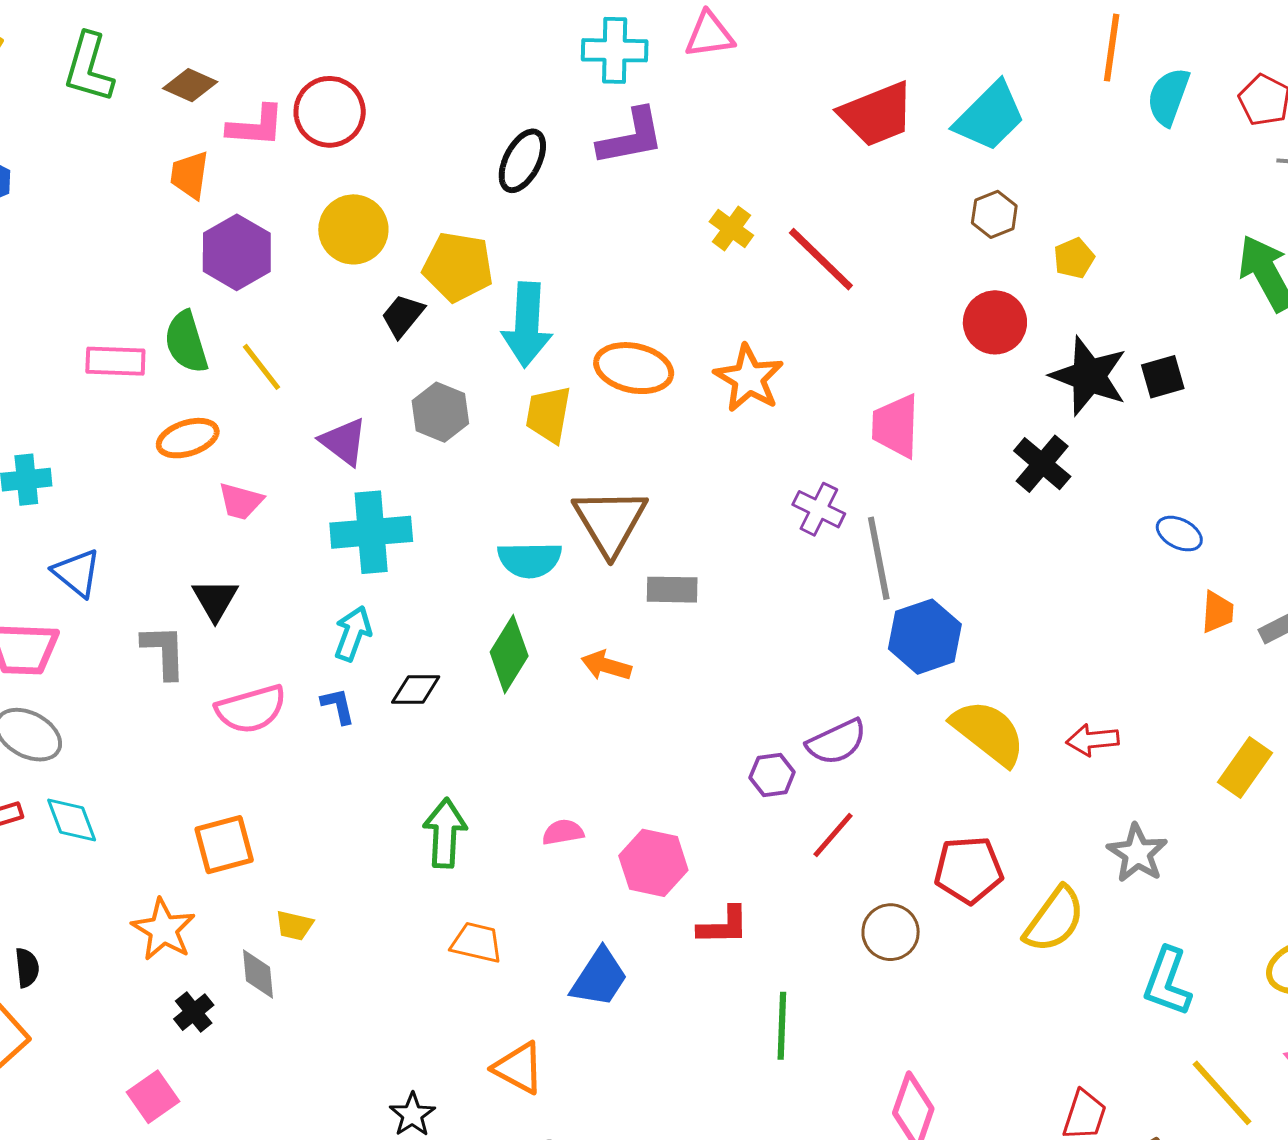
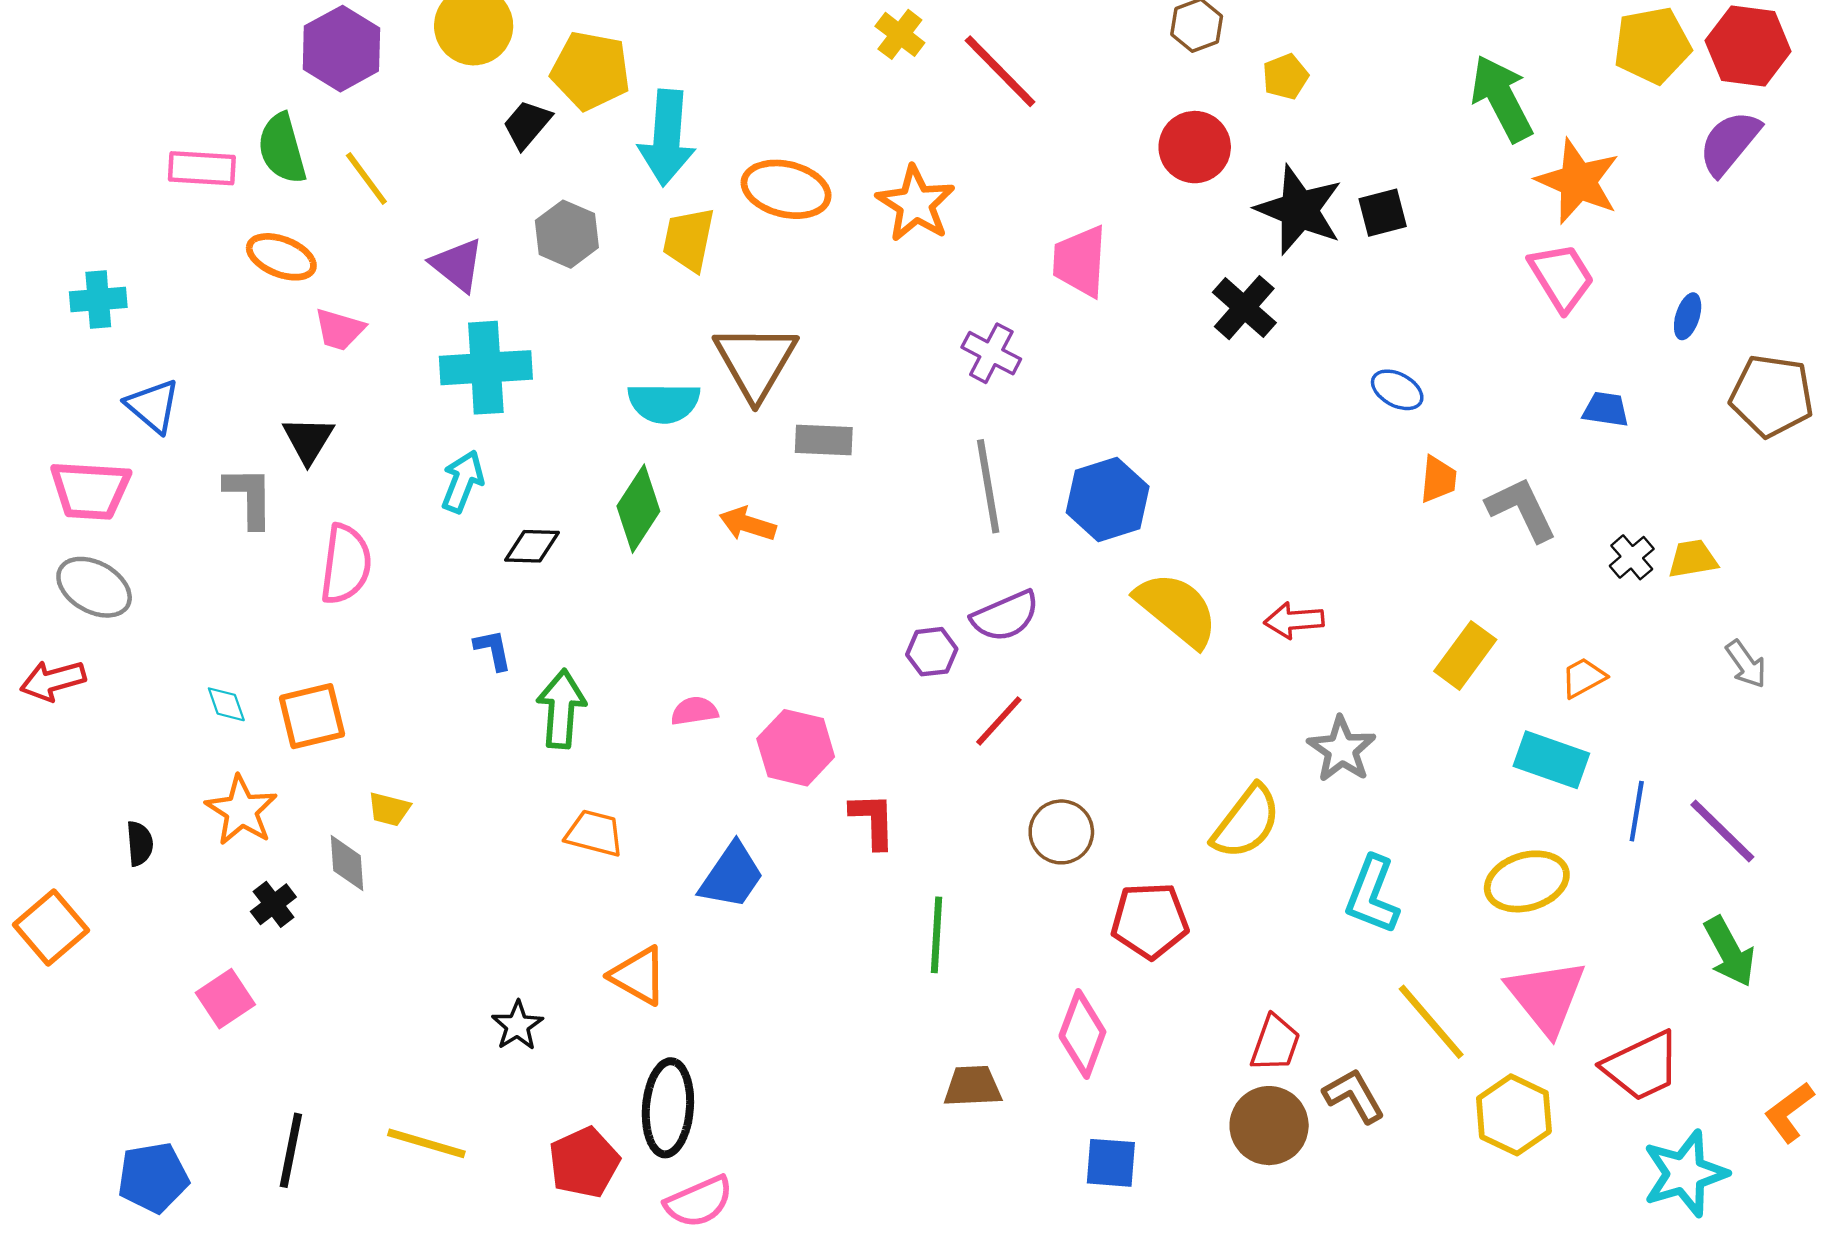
orange ellipse: (188, 438) -> (281, 257), turned 38
gray line: (879, 558) -> (988, 486), moved
blue L-shape: (338, 706) -> (493, 650), moved
pink semicircle: (251, 709) -> (346, 564), turned -68
cyan diamond: (72, 820) -> (226, 704), moved, size x0.7
red pentagon: (969, 870) -> (1150, 921), moved
red L-shape: (723, 926) -> (873, 820), turned -92
black semicircle: (27, 968) -> (140, 844), moved

